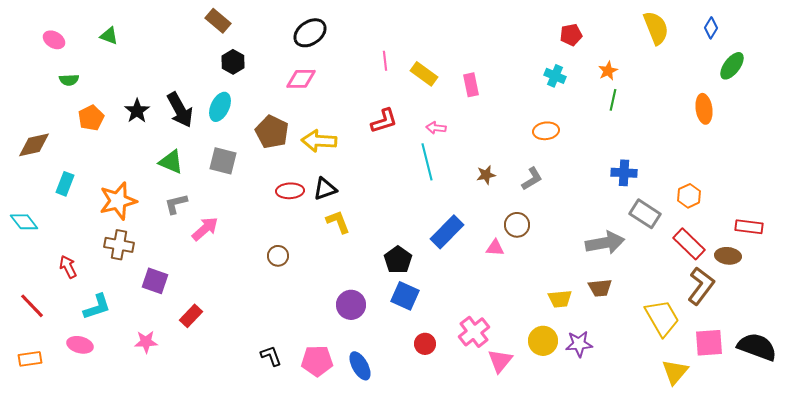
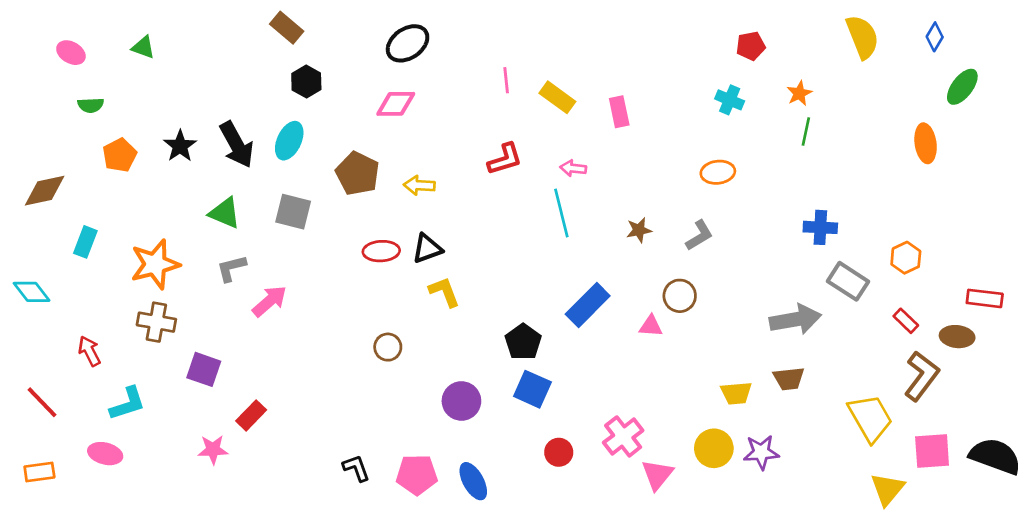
yellow arrow: (319, 141) -> (419, 185), size x0.7
red rectangle: (689, 244) -> (906, 321), size x0.6
brown circle: (278, 256) -> (388, 347), moved
pink star: (146, 342) -> (213, 450), moved

